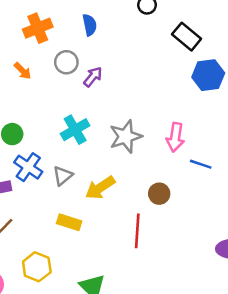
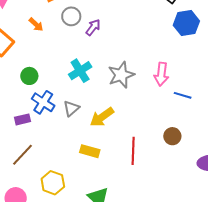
brown circle: (159, 194) -> (172, 136), moved
yellow rectangle: (69, 222) -> (90, 151), moved

